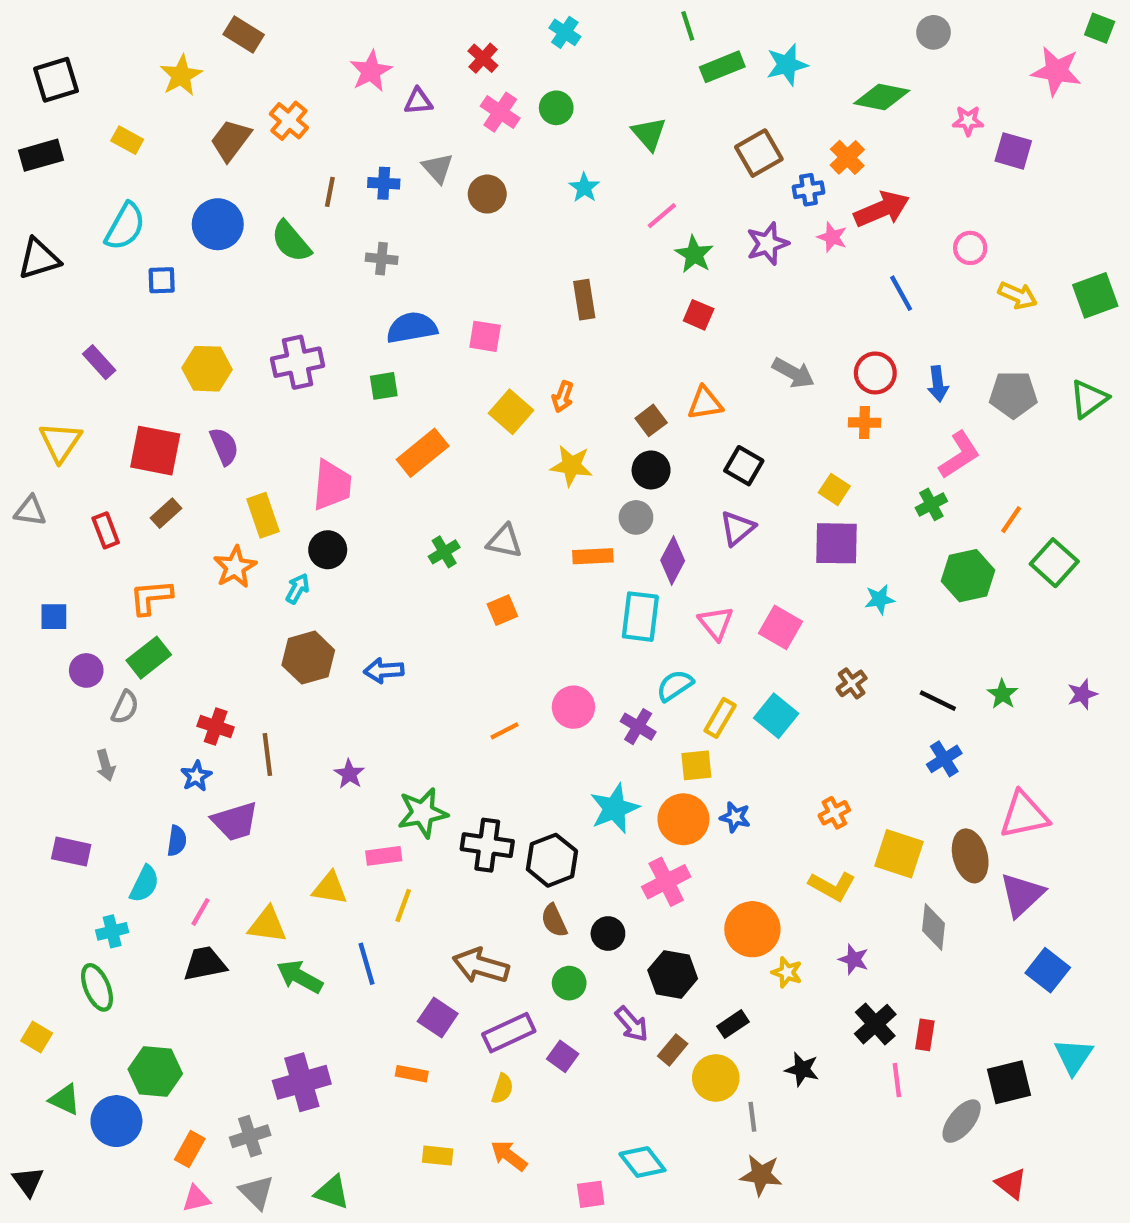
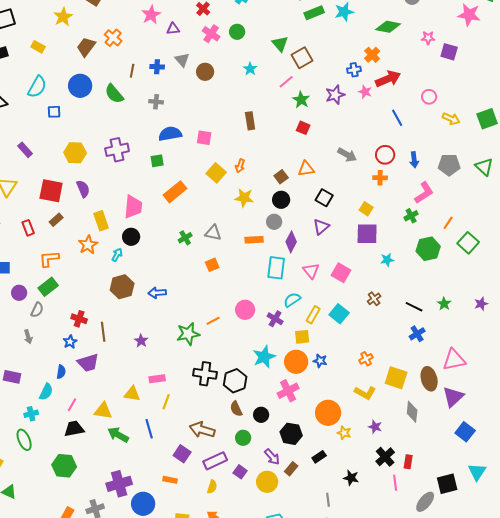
brown square: (759, 153) -> (302, 58), moved
green triangle: (1089, 399) -> (484, 167), turned -42
green star: (423, 813) -> (188, 334), moved
green hexagon: (155, 1071) -> (64, 466), moved
yellow circle: (716, 1078) -> (267, 482), moved
blue circle: (116, 1121) -> (143, 504), moved

